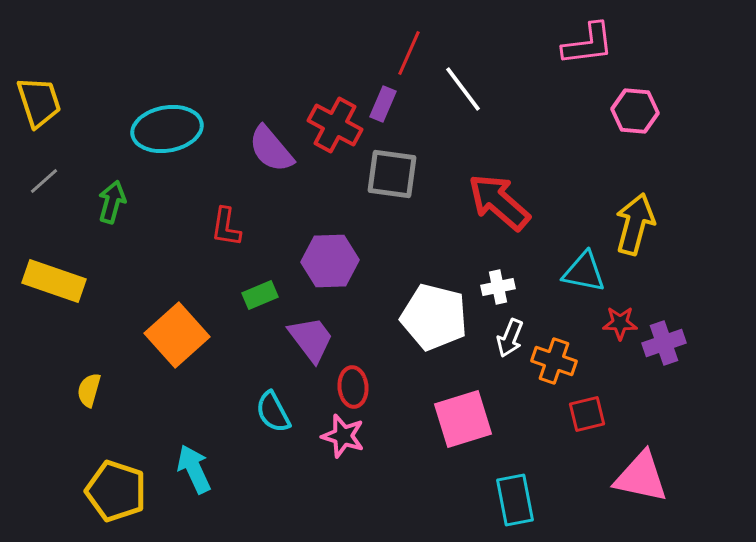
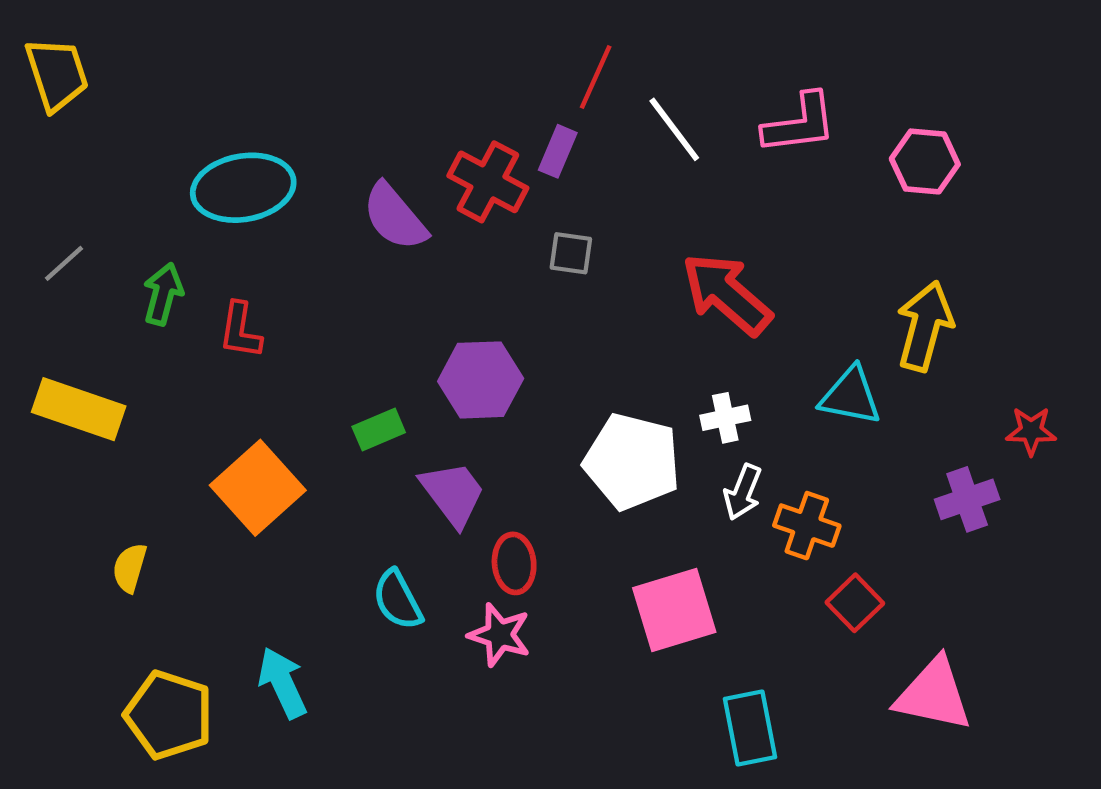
pink L-shape: (588, 44) -> (800, 124), moved
yellow trapezoid: (39, 102) -> (57, 74), moved
gray square: (392, 174) -> (571, 253), size x0.6
red L-shape: (226, 227) -> (240, 330), moved
red star: (620, 323) -> (1031, 431), moved
red square: (587, 414) -> (855, 603), turned -30

